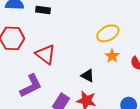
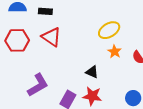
red triangle: (45, 54) -> (51, 37), moved

